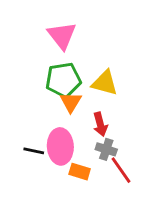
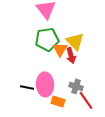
yellow triangle: (105, 83) -> (75, 41), turned 30
orange triangle: (71, 102) -> (60, 49), moved
red arrow: (100, 124) -> (71, 55), moved

